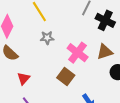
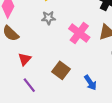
brown square: (66, 76) -> (61, 70), moved

